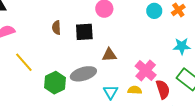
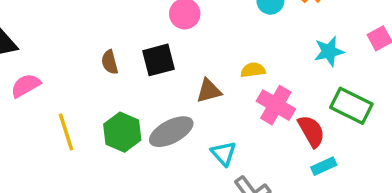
yellow line: (24, 62) -> (66, 132), turned 35
green hexagon: (55, 83) -> (122, 132), moved
yellow semicircle: (135, 90) -> (253, 70), moved

